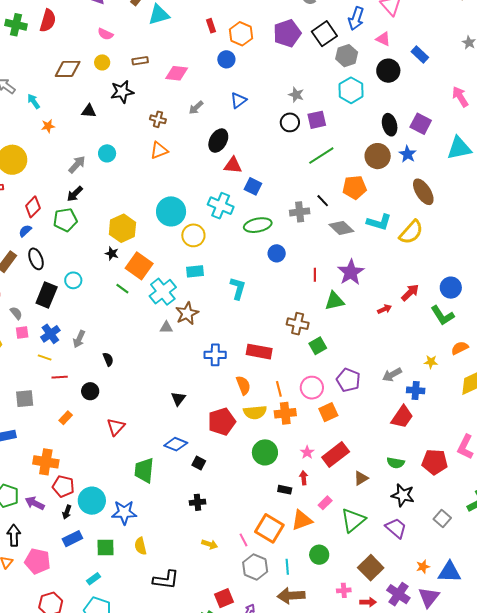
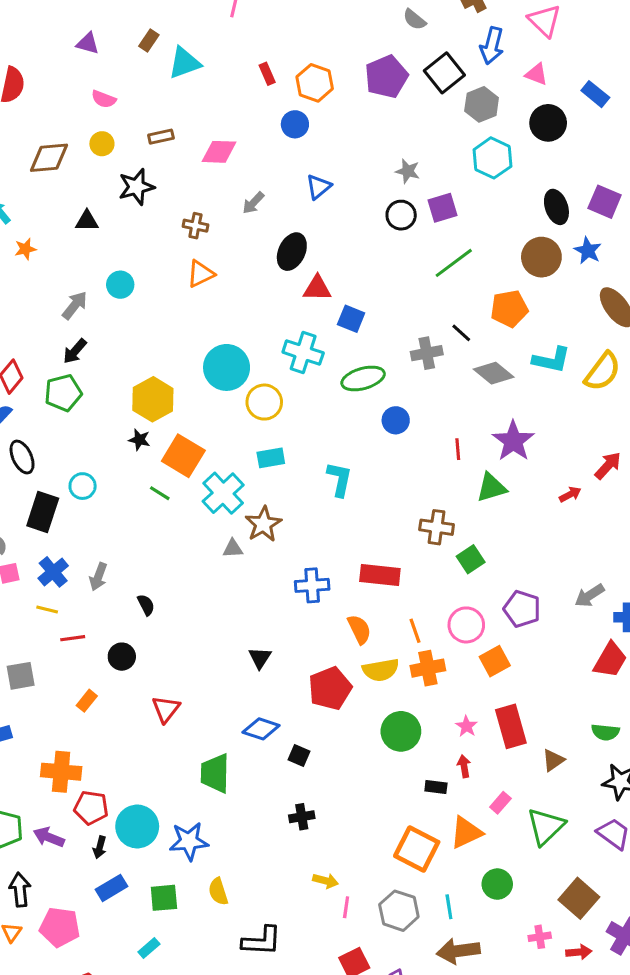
red rectangle: (336, 455) -> (511, 726), turned -64
pink line: (243, 540) -> (346, 907), moved, turned 40

